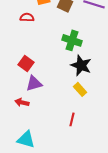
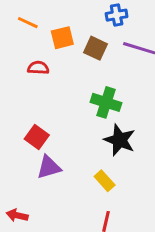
yellow rectangle: (80, 89) -> (105, 181), moved
red arrow: (22, 102) -> (17, 215), moved

